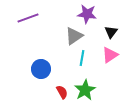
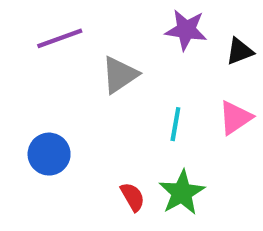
black triangle: (111, 32) -> (240, 51), moved, turned 32
gray triangle: (74, 36) -> (120, 75), moved
blue circle: (41, 69) -> (49, 154), moved

